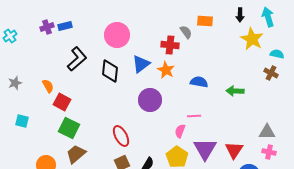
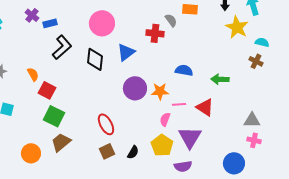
blue rectangle: (65, 26) -> (50, 23), moved
purple cross: (47, 27) -> (32, 15), turned -32
orange star: (166, 70) -> (160, 91), moved, turned -30
red triangle: (234, 150) -> (205, 107), moved, turned -30

